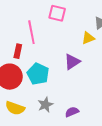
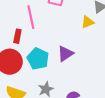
purple triangle: (72, 62) -> (65, 54), moved

